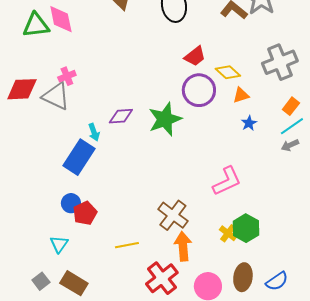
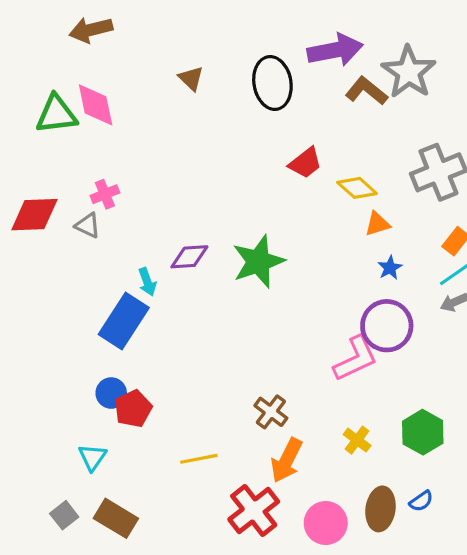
purple circle: (199, 90) -> (387, 326), moved
gray triangle: (56, 96) -> (88, 225), size x0.6
brown cross: (173, 215) -> (271, 412), size x0.7
green hexagon: (246, 228) -> (423, 432), moved
orange arrow: (183, 246) -> (287, 460), turned -148
blue semicircle: (277, 281) -> (421, 501), moved, size x0.7

